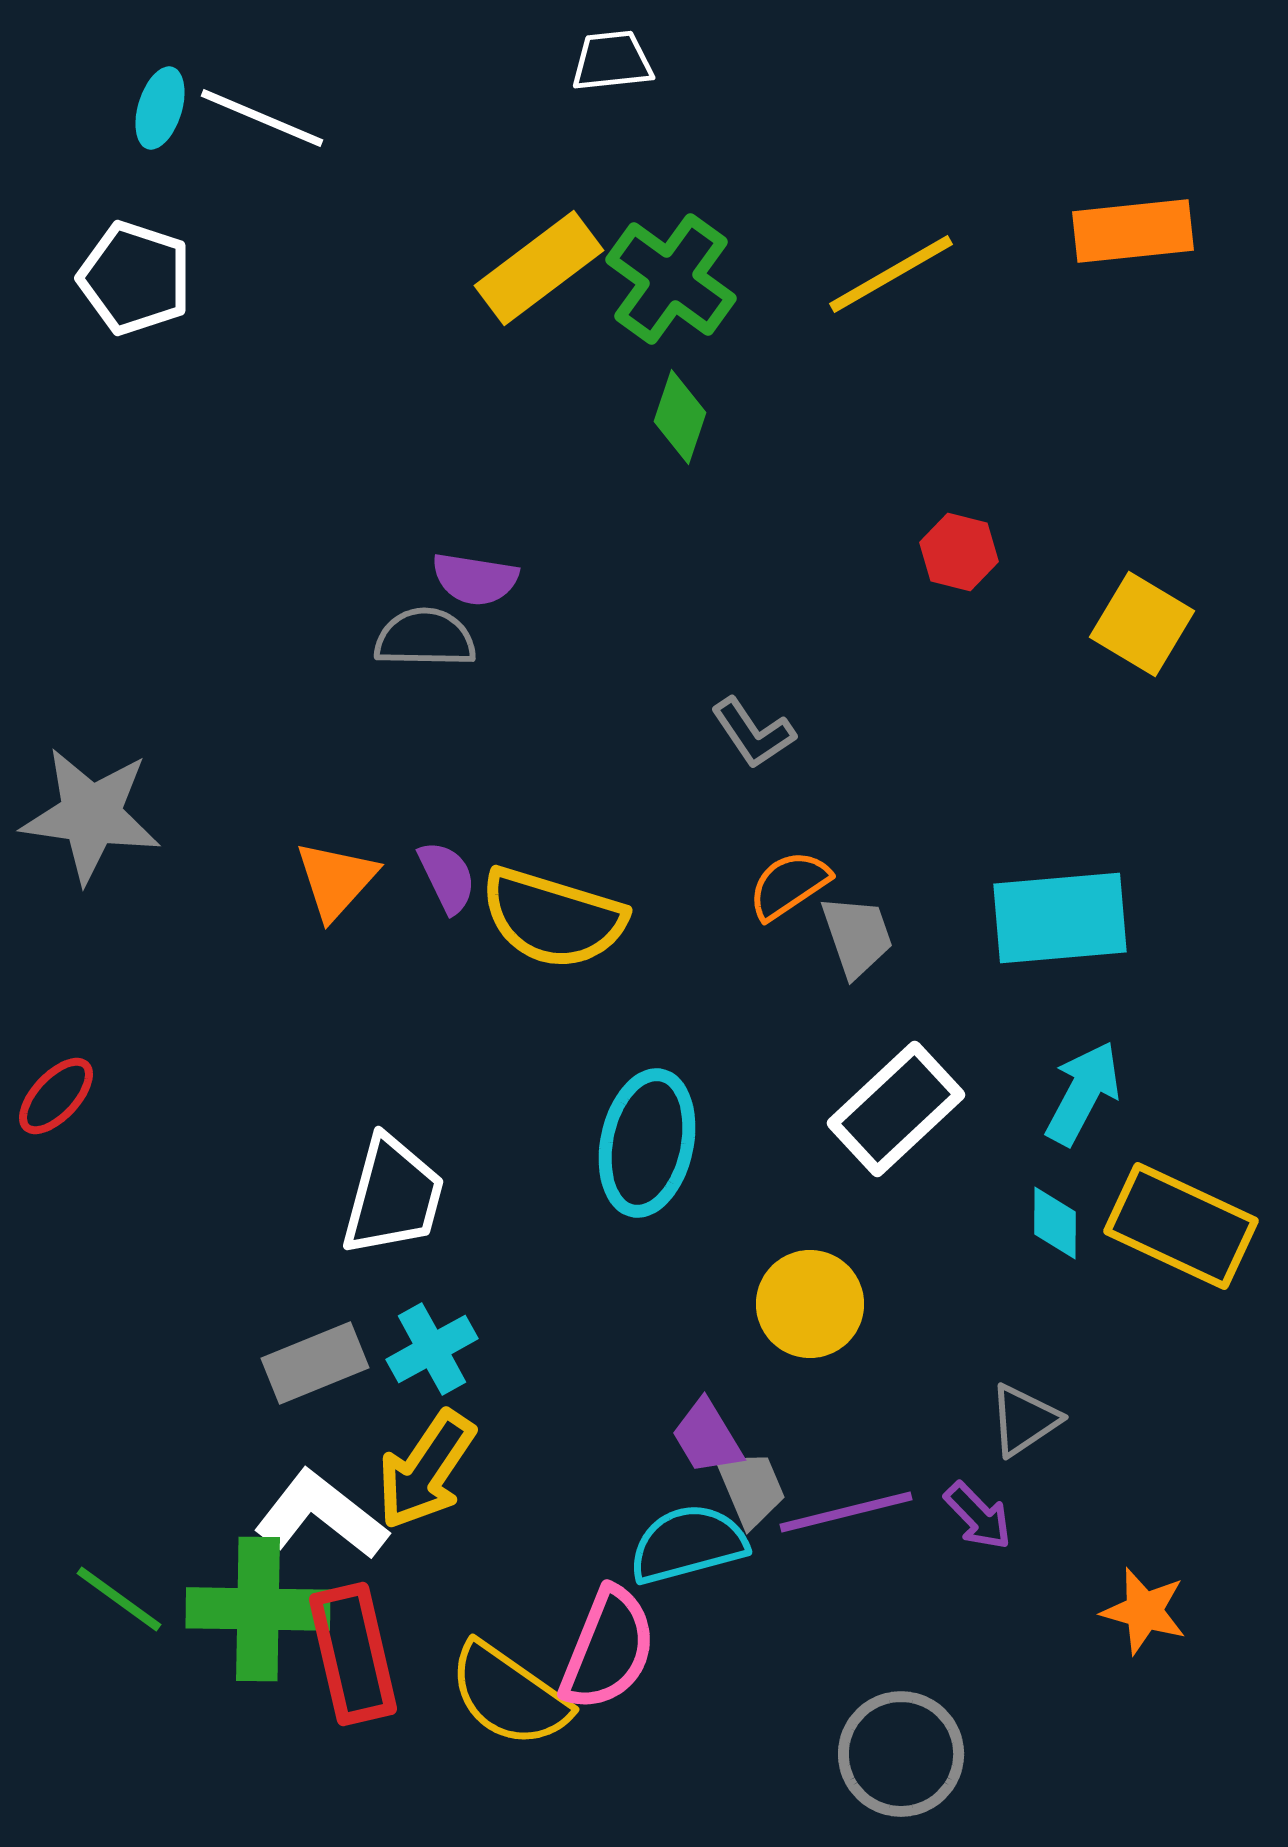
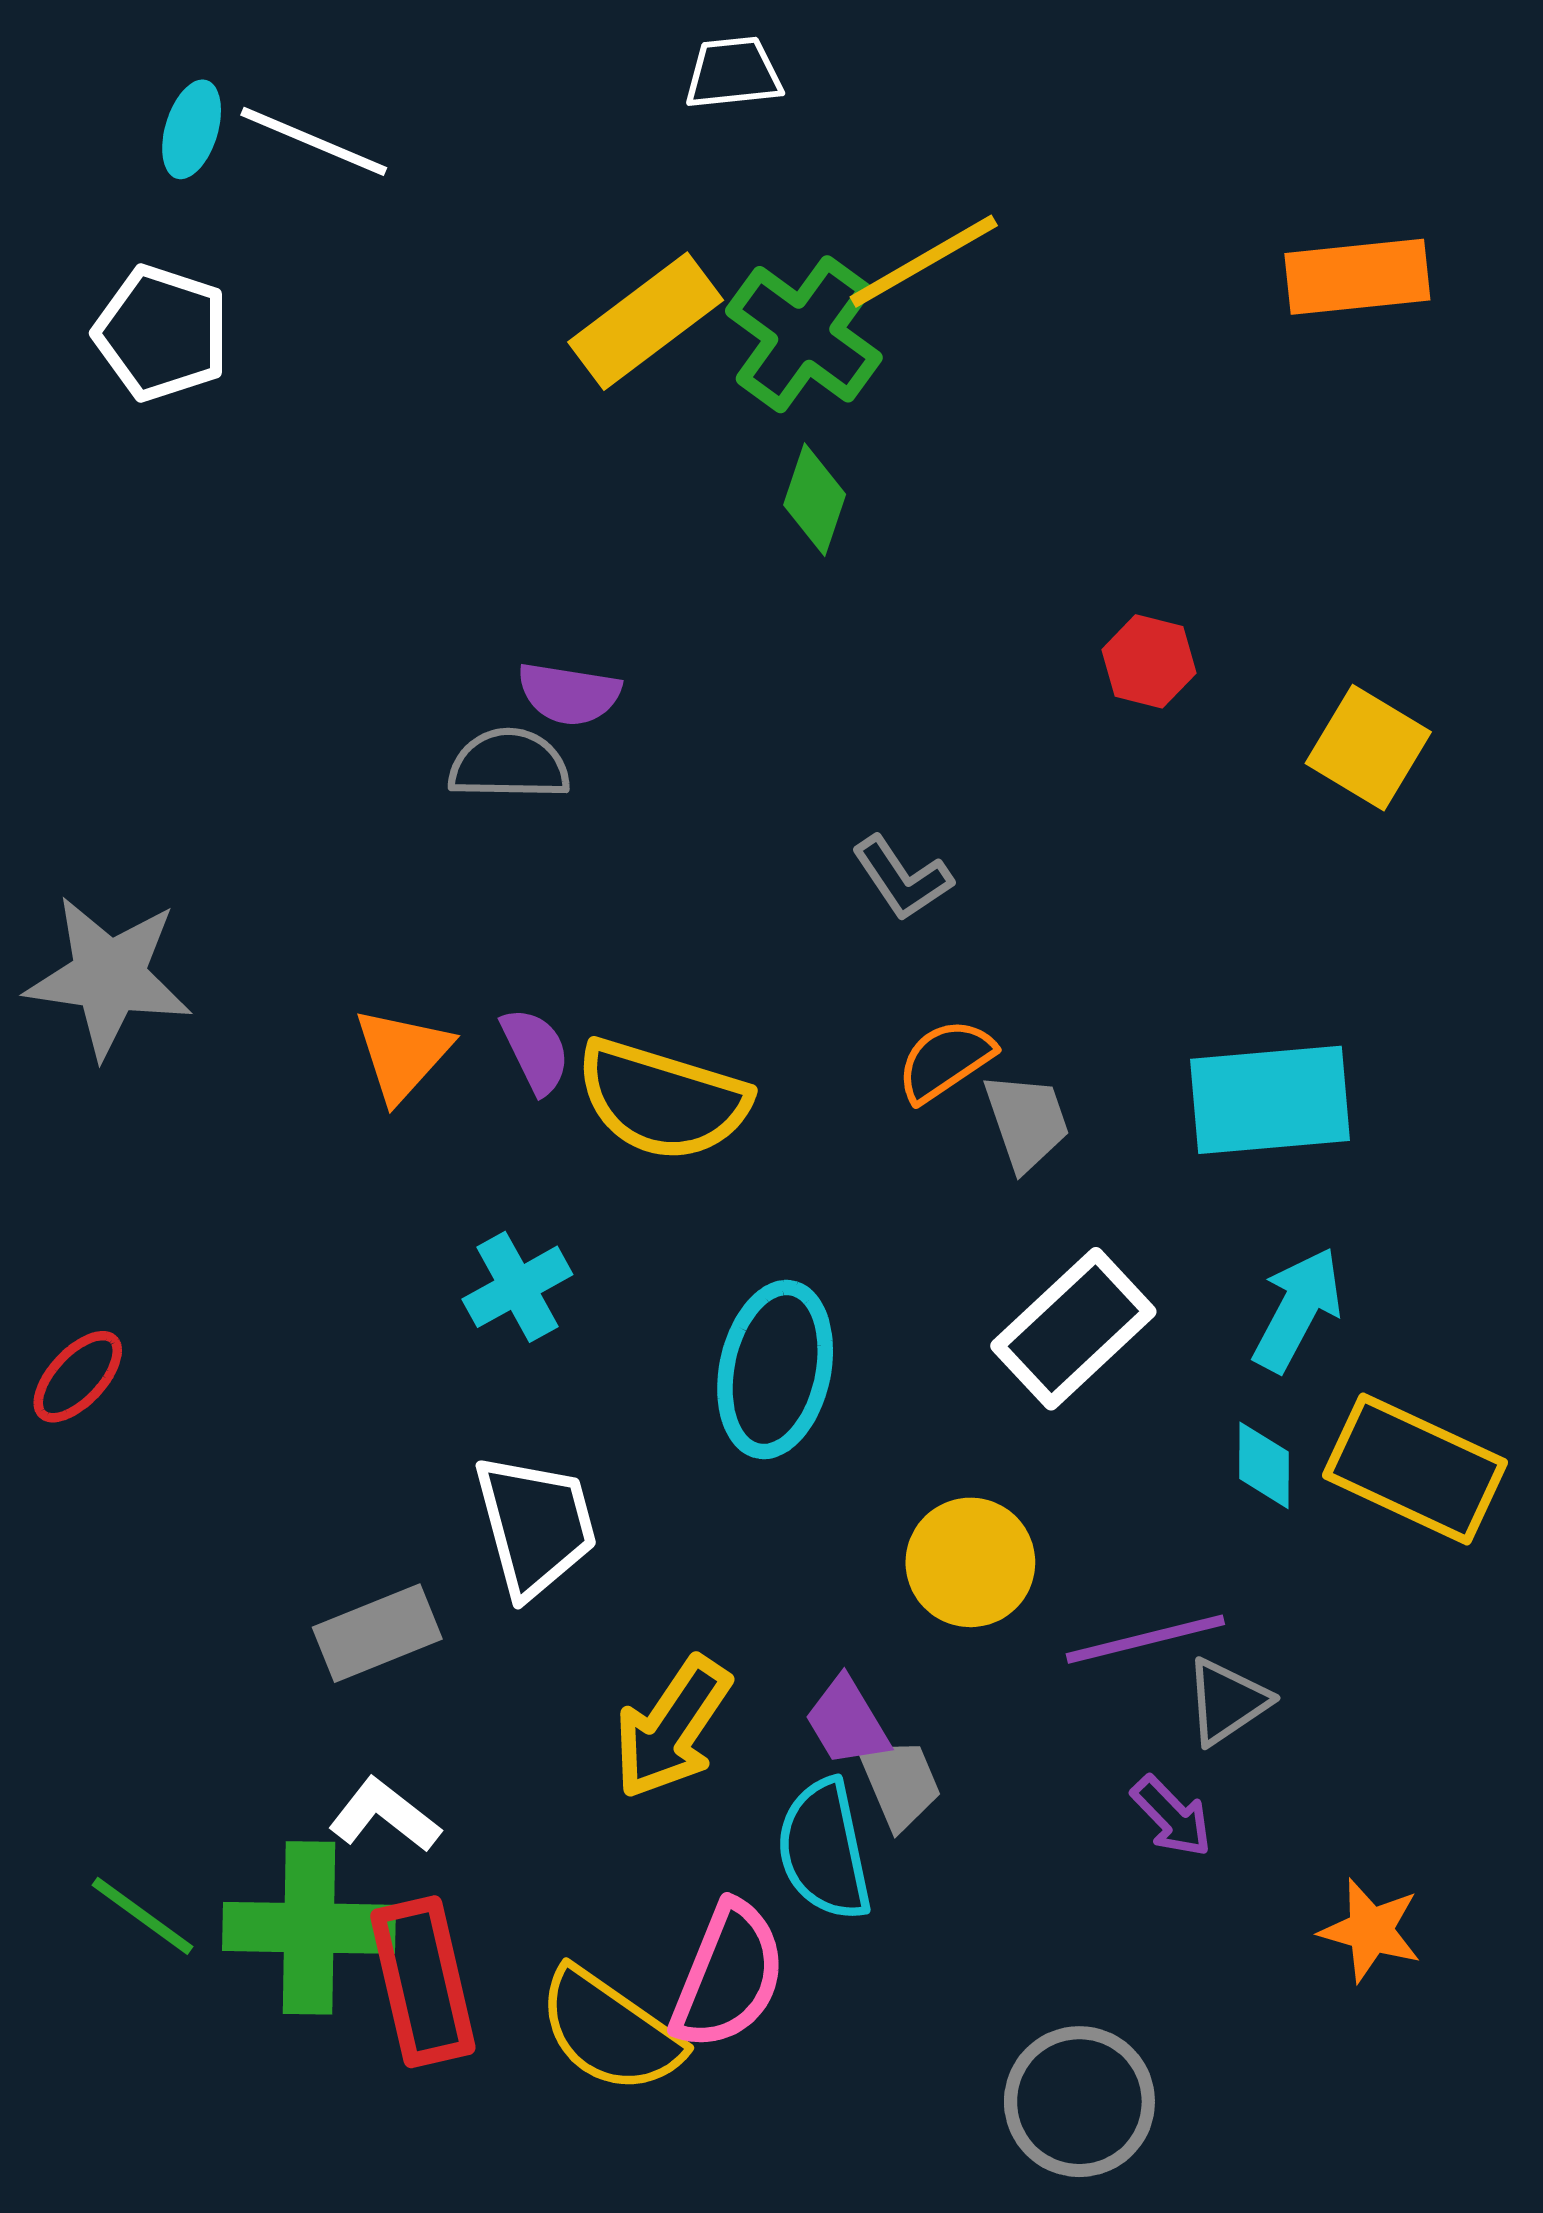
yellow line: (891, 274) -> (924, 261), moved
red ellipse: (56, 1096) -> (78, 1377), moved
white trapezoid: (393, 1196) -> (535, 1525), moved, turned -30
cyan cross: (432, 1349) -> (517, 1287), moved
yellow arrow: (426, 1470) -> (672, 1728), moved
purple line: (846, 1512) -> (1145, 1639), moved
white L-shape: (321, 1515) -> (384, 1815), size x0.7
cyan semicircle: (688, 1544) -> (824, 1850), turned -87

